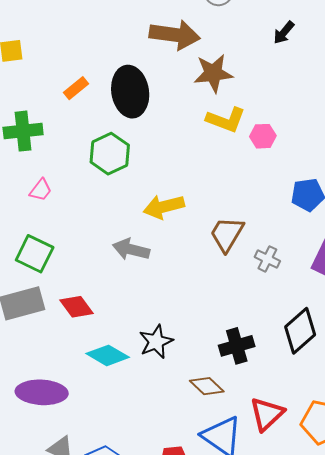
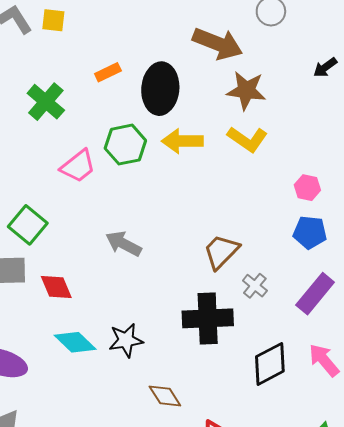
green cross: (23, 131) -> (46, 102), turned 33
pink hexagon: (263, 136) -> (307, 188), moved
pink trapezoid: (41, 190) -> (78, 166), moved, size x1.5
yellow arrow: (164, 207) -> (182, 141), moved
black cross: (237, 346) -> (208, 318), moved, size x1.4

